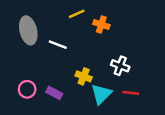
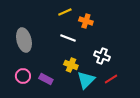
gray ellipse: (28, 30) -> (24, 40), moved
white line: (58, 45) -> (68, 38), moved
red line: (131, 93) -> (111, 79), turned -40

